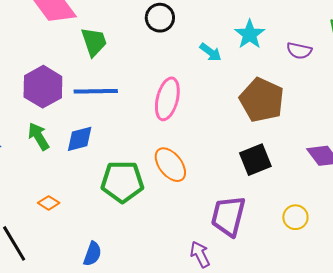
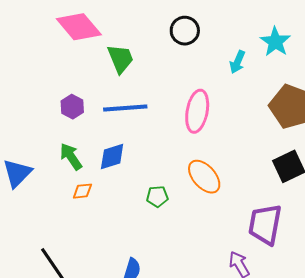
cyan arrow: (211, 52) -> (237, 62), turned 80
purple hexagon: (43, 87) -> (72, 107), size x0.6
green pentagon: (122, 182) -> (157, 197), size x0.5
orange diamond: (49, 203) -> (82, 191), moved, turned -35

